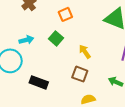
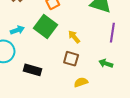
green square: (56, 38) -> (46, 26), size x1.6

